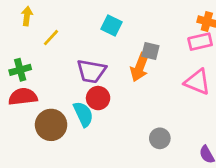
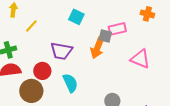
pink rectangle: (200, 42) -> (117, 29), moved
red circle: (98, 98) -> (42, 71), moved
cyan semicircle: (83, 114) -> (70, 83), moved

